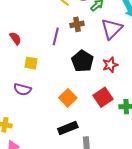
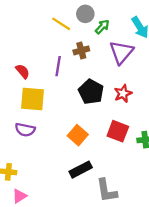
red semicircle: (15, 38) -> (23, 71), moved
yellow square: (31, 63) -> (32, 99), size x1.6
red square: (103, 97) -> (118, 131), turned -30

